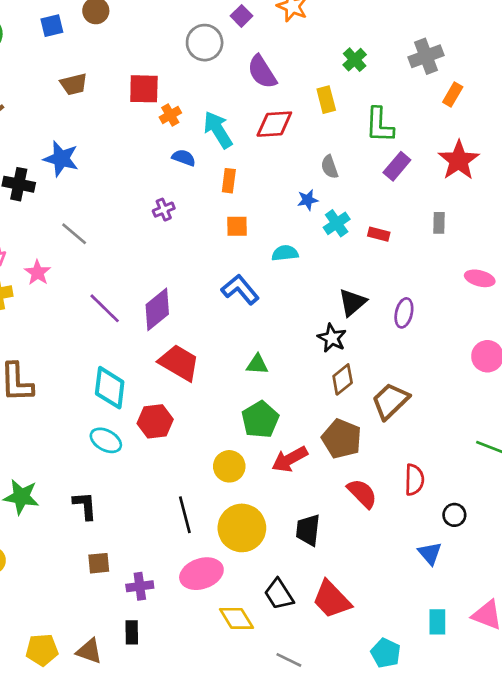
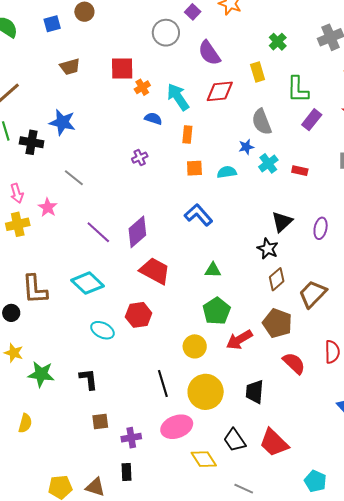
gray semicircle: (330, 167) -> (262, 122), size x1.5
cyan semicircle: (285, 253) -> (227, 172), moved
cyan diamond: (110, 388) -> (87, 283), moved, turned -52

